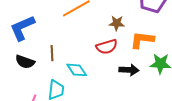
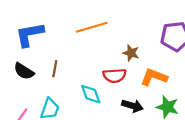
cyan diamond: (77, 70) -> (91, 94), moved

